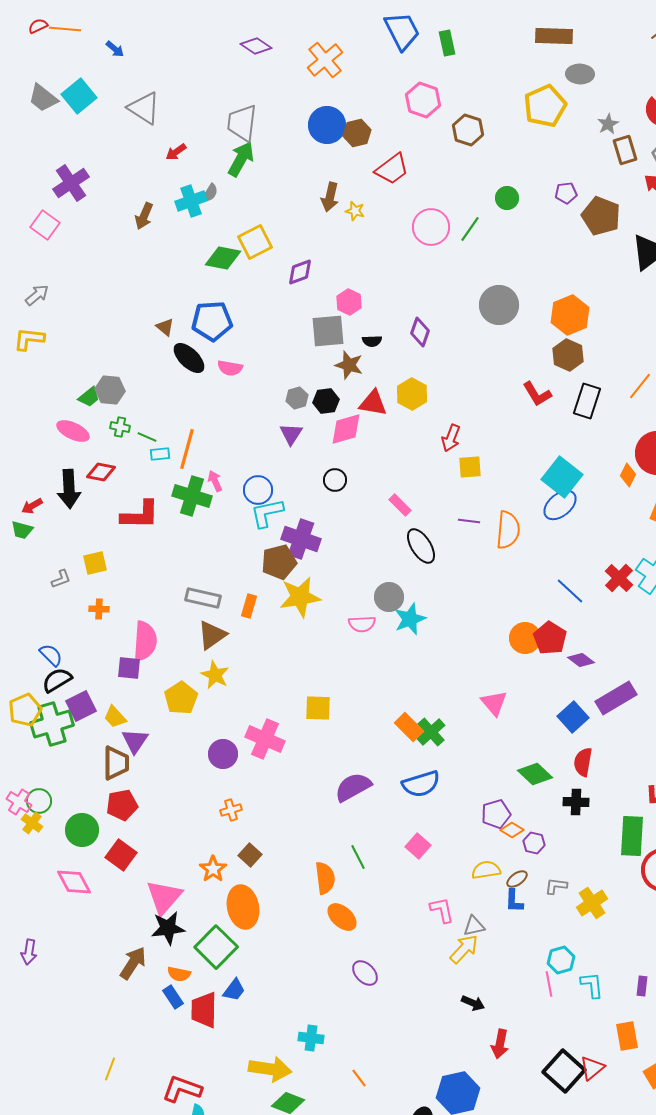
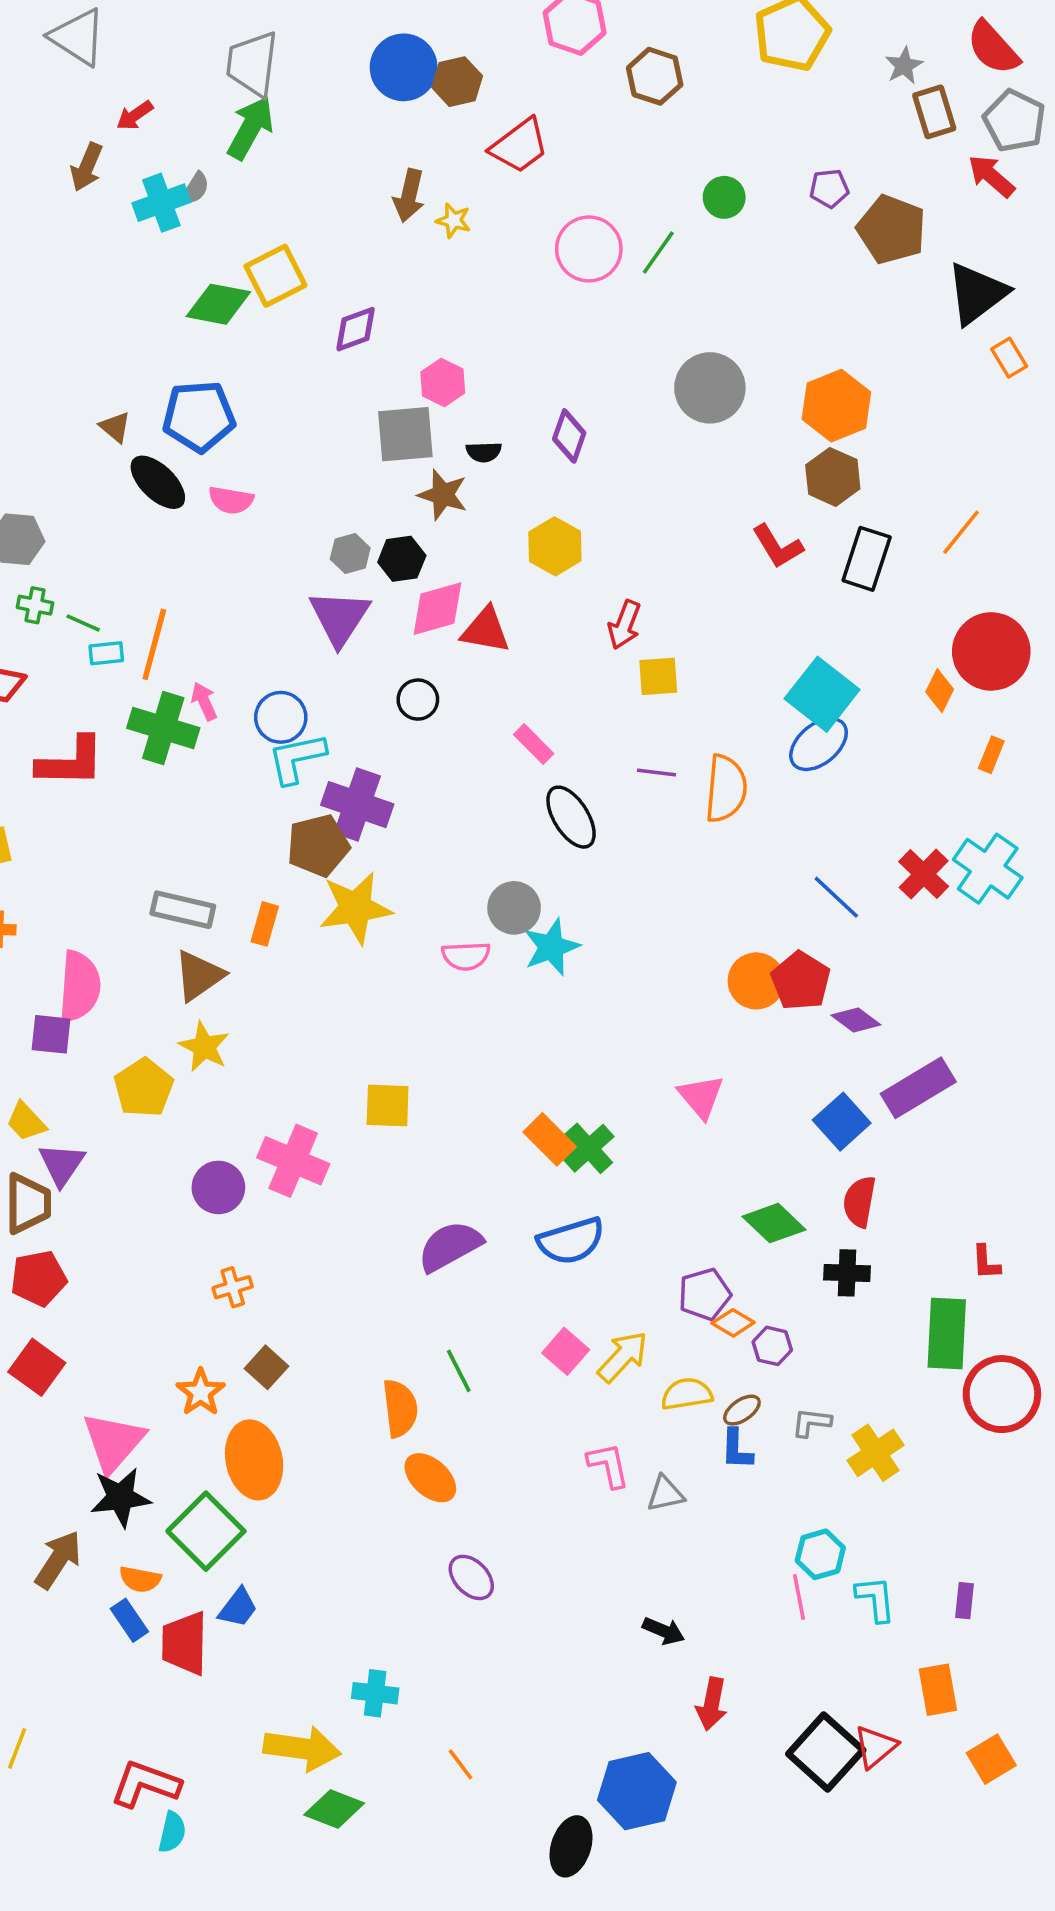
brown arrow: (144, 216) -> (87, 167), moved
red triangle: (373, 403) -> (486, 630), moved
purple triangle: (291, 434) -> (340, 618), size x1.5
yellow arrow: (464, 949) -> (623, 1357), moved

